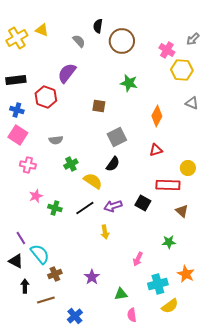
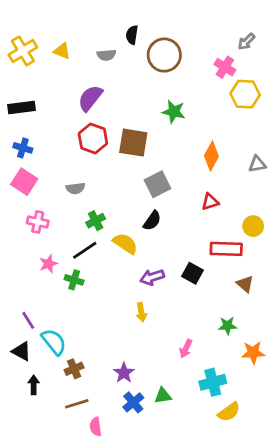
yellow triangle: (42, 30) -> (62, 51), moved
gray arrow: (193, 39) -> (246, 42), moved
gray semicircle: (79, 41) -> (106, 55), turned 128
red hexagon: (46, 97) -> (93, 139), moved
gray triangle: (192, 103) -> (257, 164), moved, turned -32
brown square: (99, 106) -> (133, 143), size x1.6
black line: (85, 208) -> (85, 250), moved
orange star: (186, 274) -> (253, 353), moved, turned -30
brown line: (46, 300) -> (77, 404), moved
pink semicircle: (132, 315) -> (96, 427), moved
blue cross: (75, 316) -> (133, 402), moved

